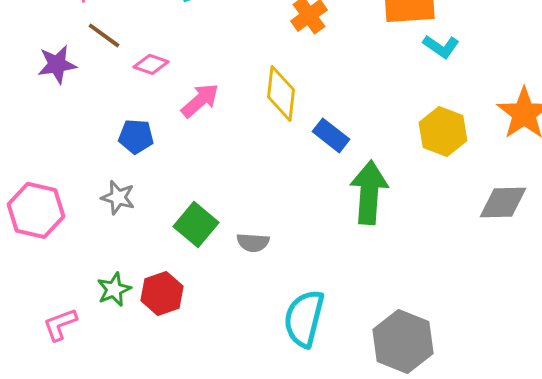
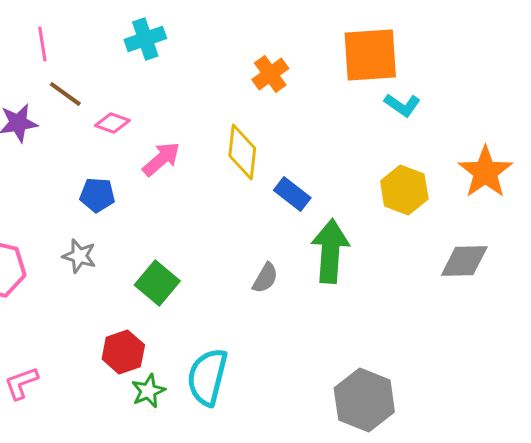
gray semicircle: (253, 242) -> (265, 278), moved, turned -64
green star: (114, 289) -> (148, 391), moved
cyan semicircle: (304, 318) -> (207, 377), moved

